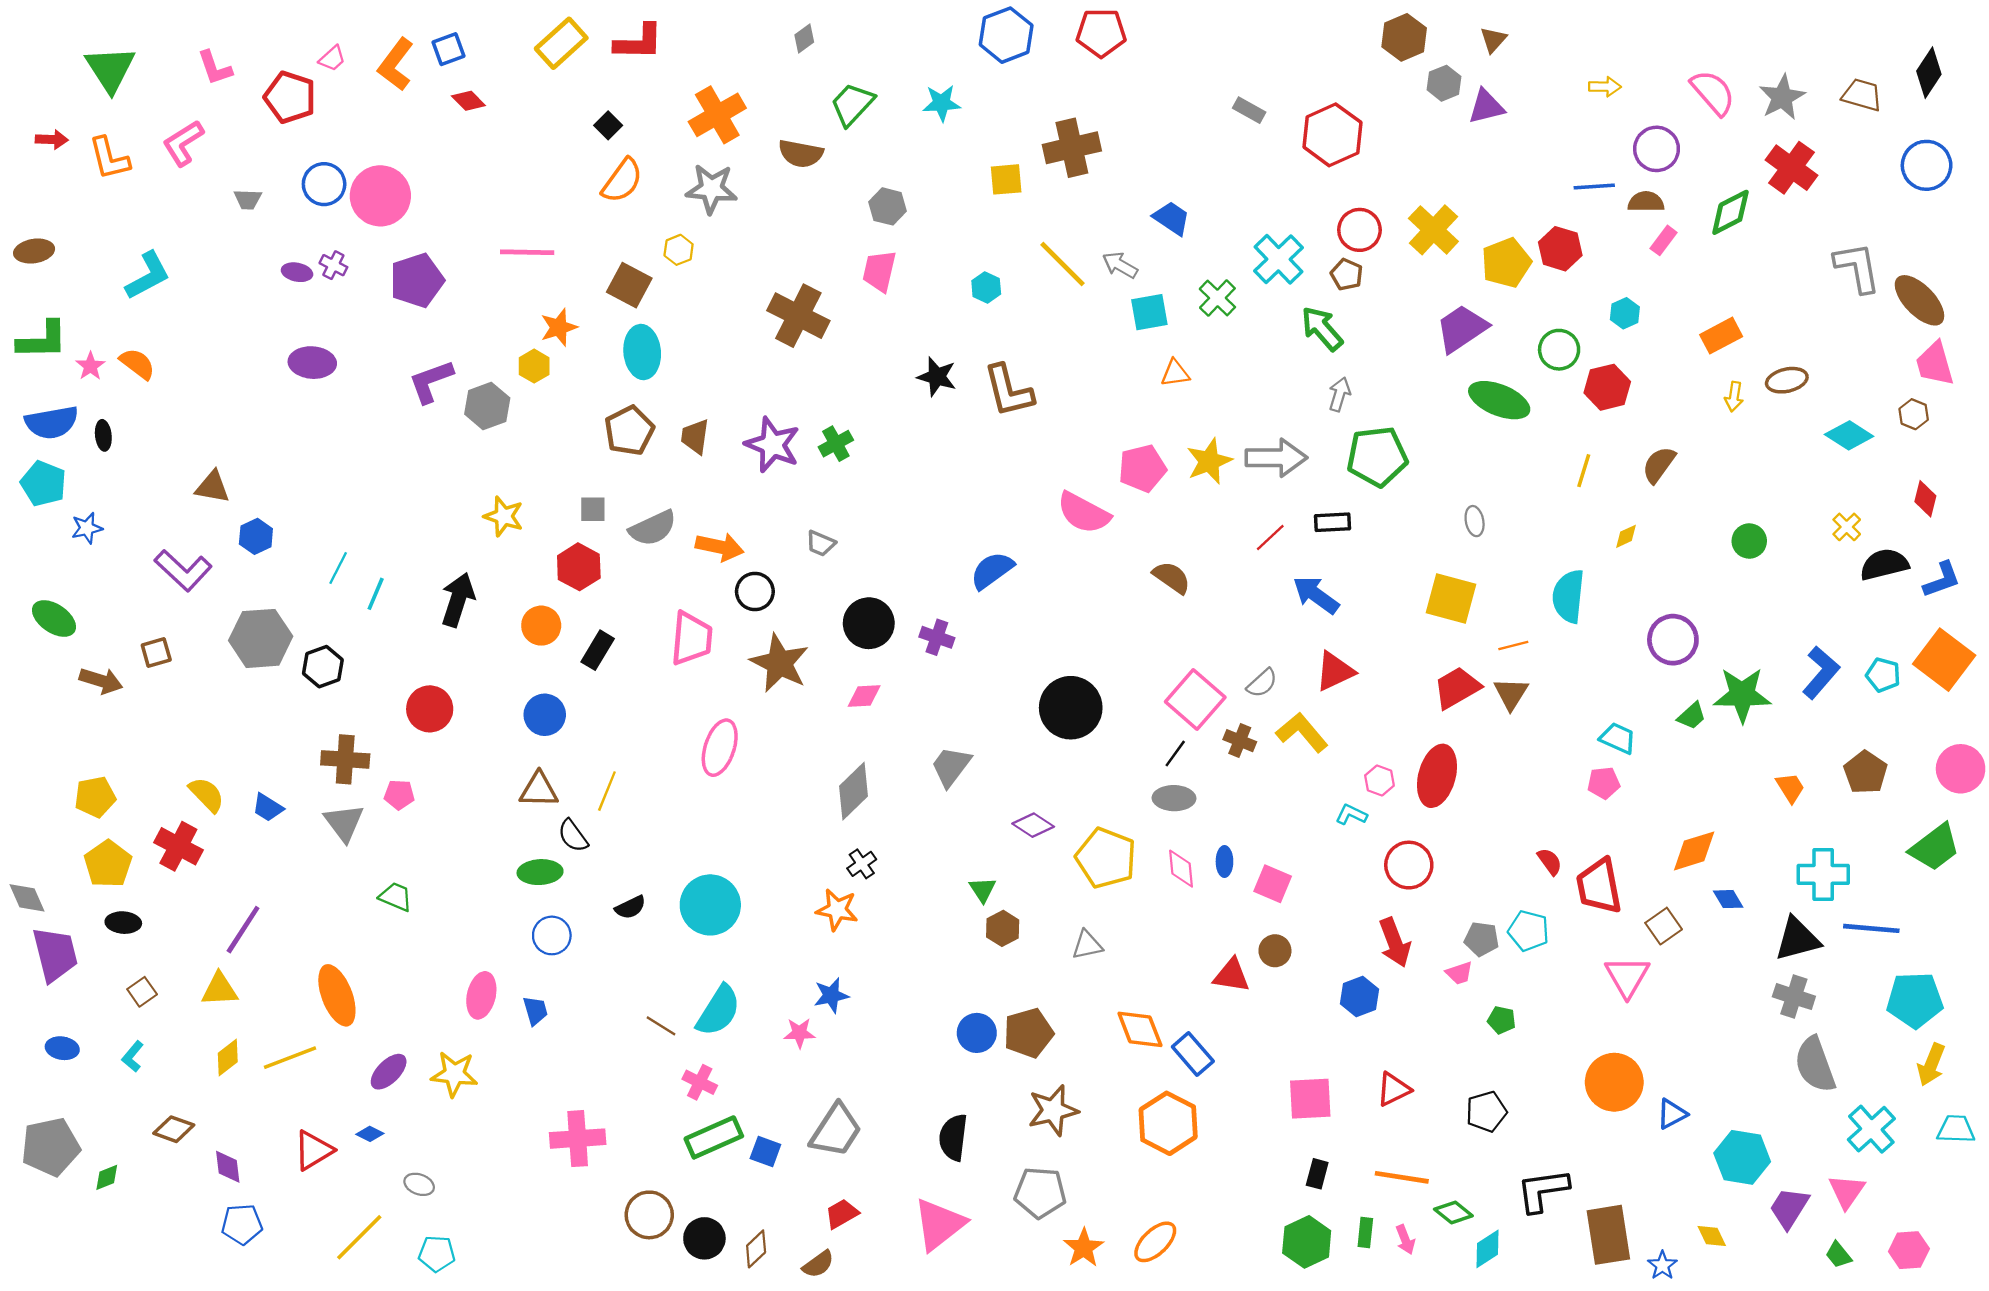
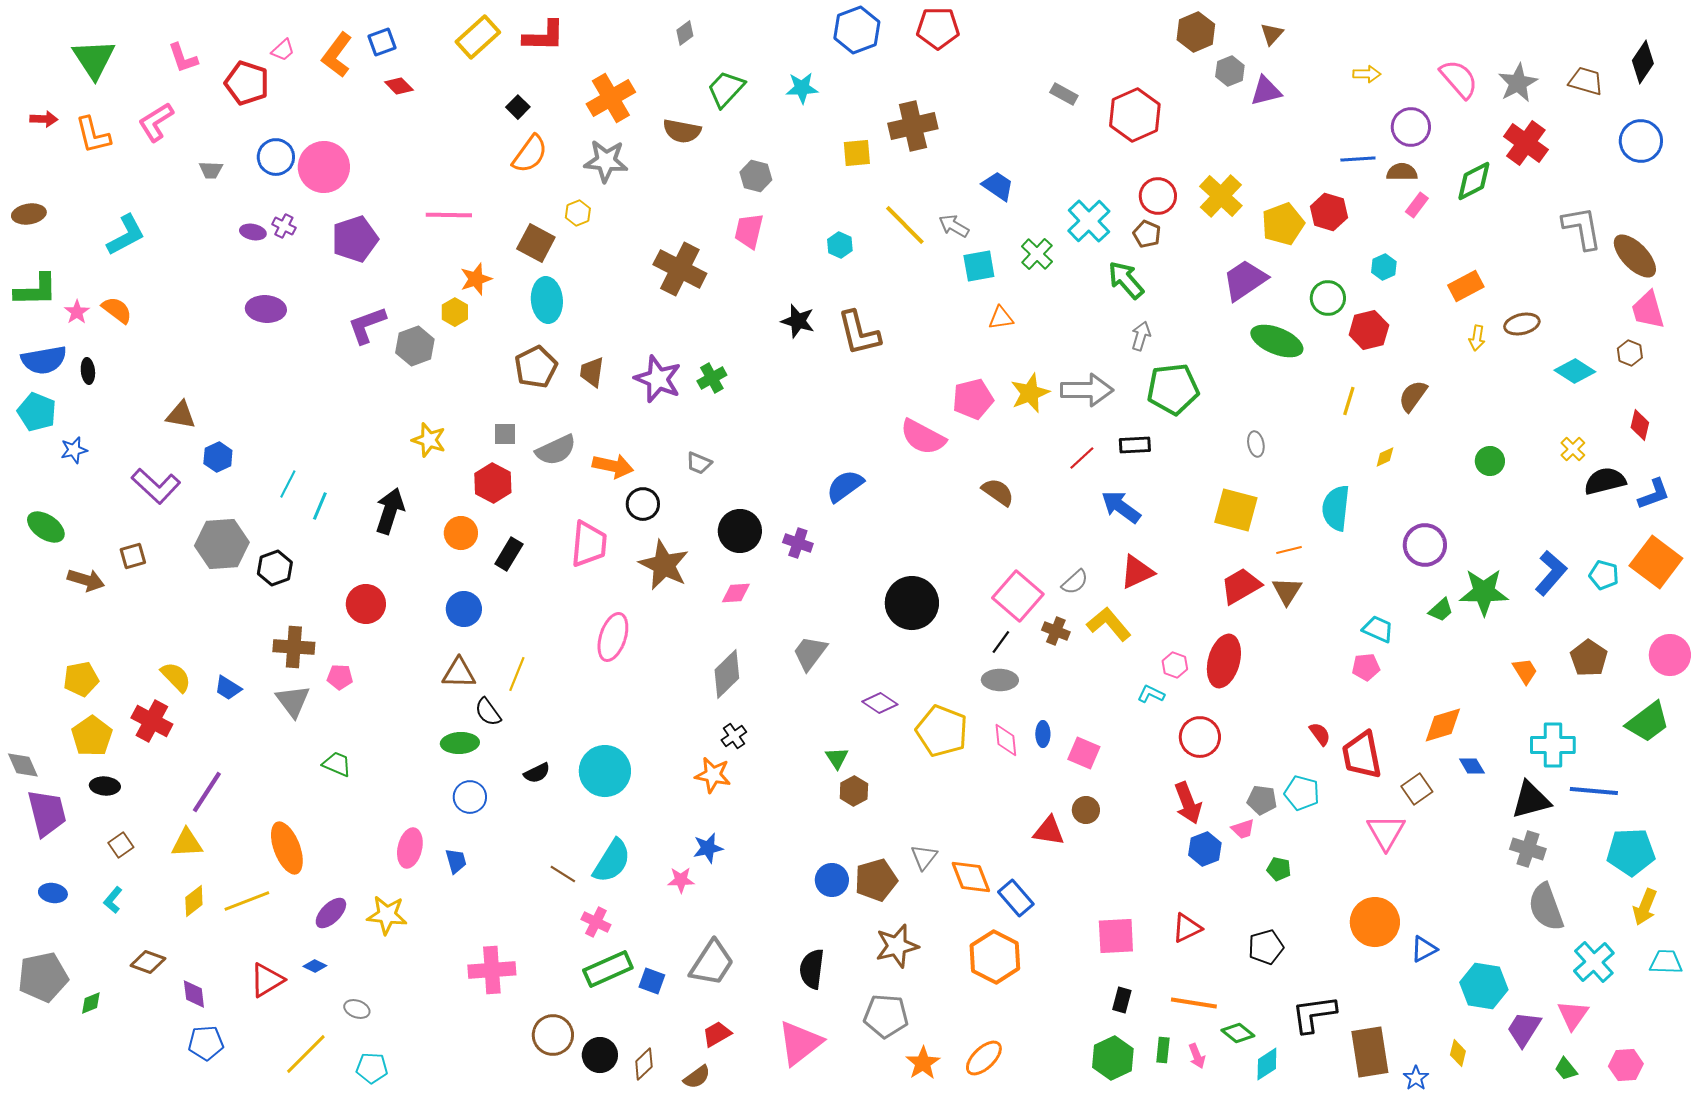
gray triangle: (1087, 945) -> (924, 857), moved, turned -40
blue hexagon: (1359, 997) -> (1205, 849), moved
yellow diamond: (1712, 1236) -> (1458, 1053), turned 40

